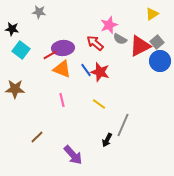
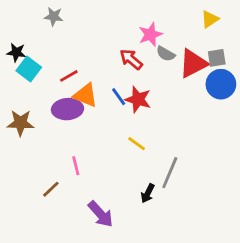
black star: (12, 29) -> (16, 52), moved
gray square: (157, 42) -> (217, 58), turned 32
purple ellipse: (63, 48) -> (67, 109), moved
pink line: (62, 100) -> (76, 166), moved

